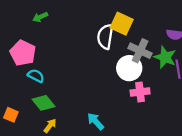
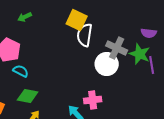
yellow square: (122, 24) -> (77, 20), moved
pink cross: (140, 92) -> (93, 100), moved
green diamond: (43, 103) -> (28, 96), turned -40

